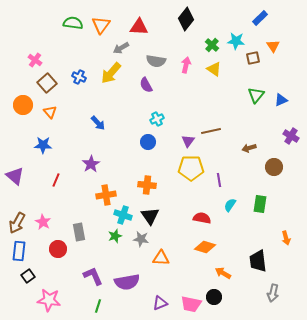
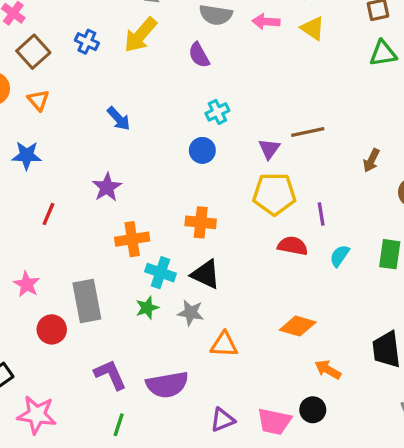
pink arrow: (186, 65) -> (266, 22), turned -98
green triangle: (256, 95) -> (383, 53), moved, turned 42
brown arrow: (249, 148) -> (371, 160), turned -48
black triangle: (150, 216) -> (206, 274), turned -30
red semicircle: (202, 218) -> (293, 246), moved
gray rectangle: (79, 232) -> (87, 301), size x1.4

